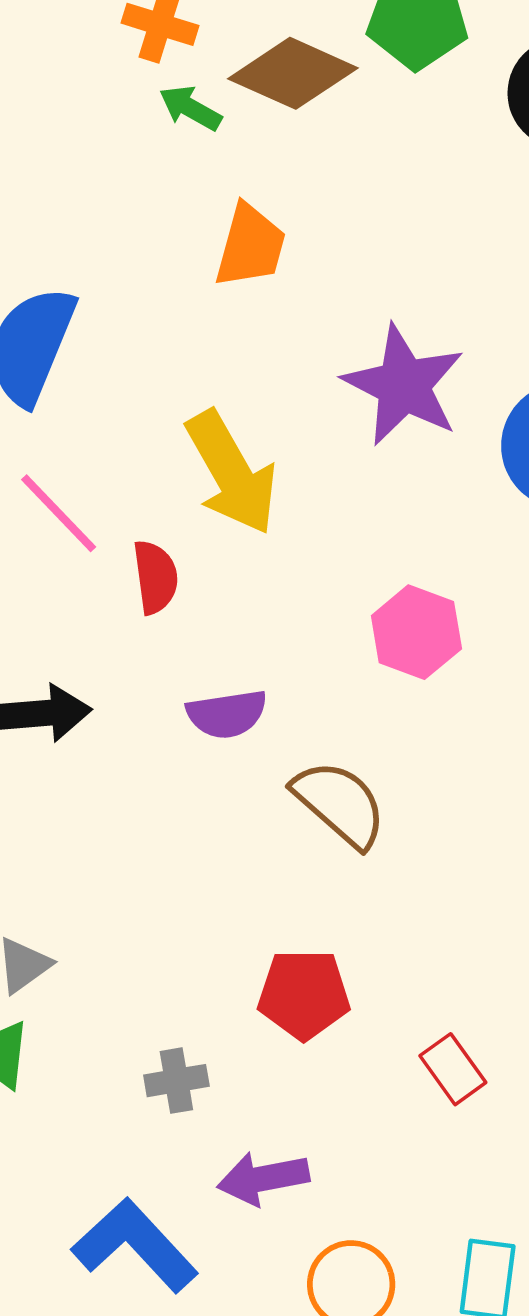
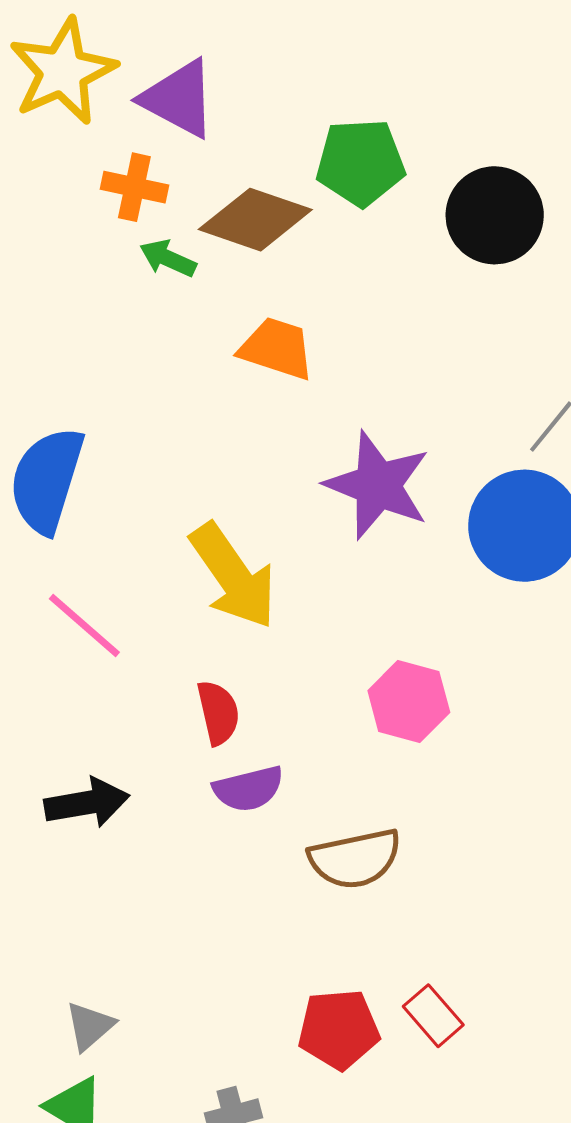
orange trapezoid: (250, 246) -> (277, 348), moved, turned -82
red semicircle: (155, 577) -> (218, 713), moved
brown semicircle: (340, 804) -> (355, 859), turned 132
red rectangle: (453, 1069) -> (433, 1016), moved

